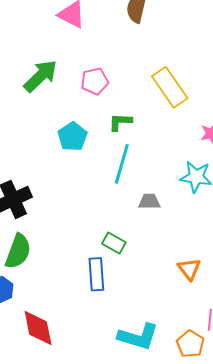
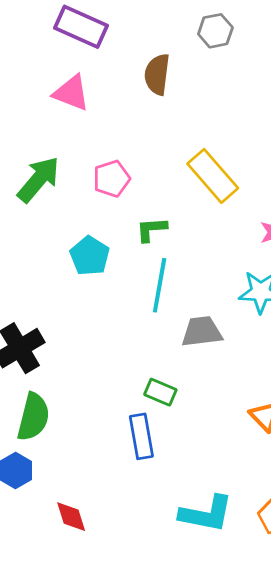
gray trapezoid: (149, 202) -> (202, 332), size x1.4
red diamond: (38, 328) -> (71, 517), size x0.7

